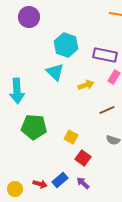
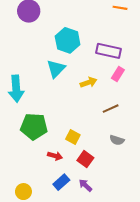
cyan triangle: (55, 72) -> (56, 69), turned 30
red arrow: (40, 184) -> (55, 156), moved
yellow circle: (15, 189) -> (23, 192), moved

